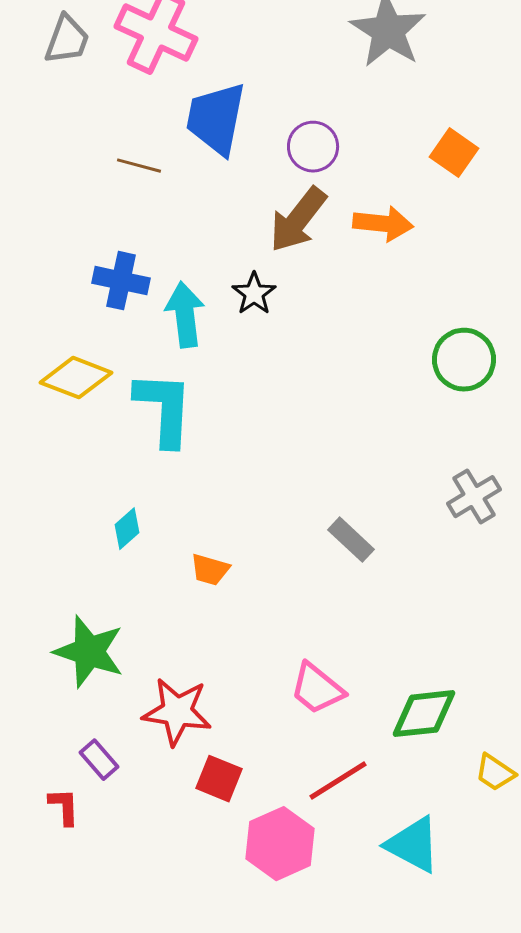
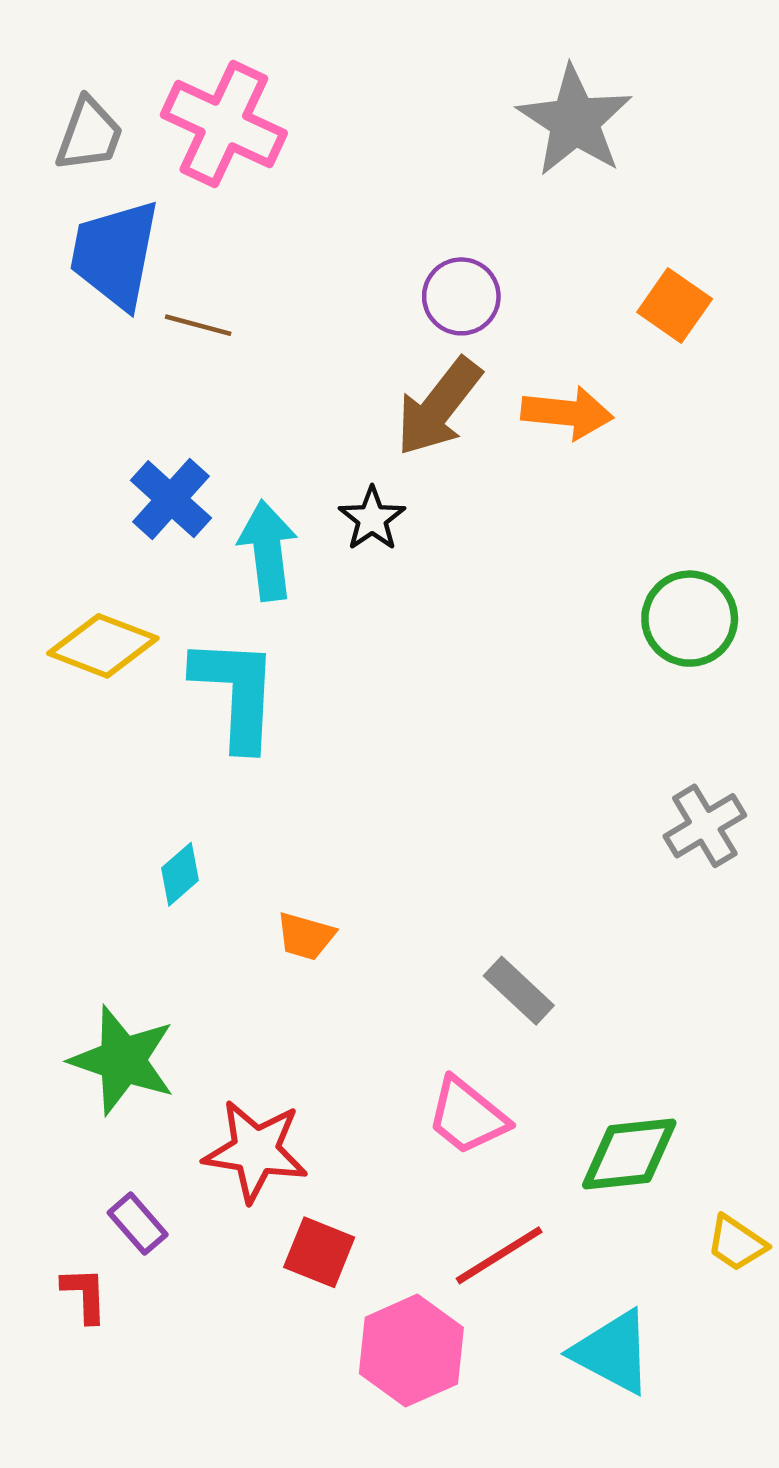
blue trapezoid: (216, 119) -> (115, 254), moved
blue cross: (121, 281) -> (171, 499), turned 30
gray rectangle: (351, 540) -> (519, 991), moved

